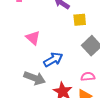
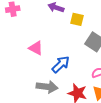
yellow square: (80, 20) -> (77, 19), turned 32

